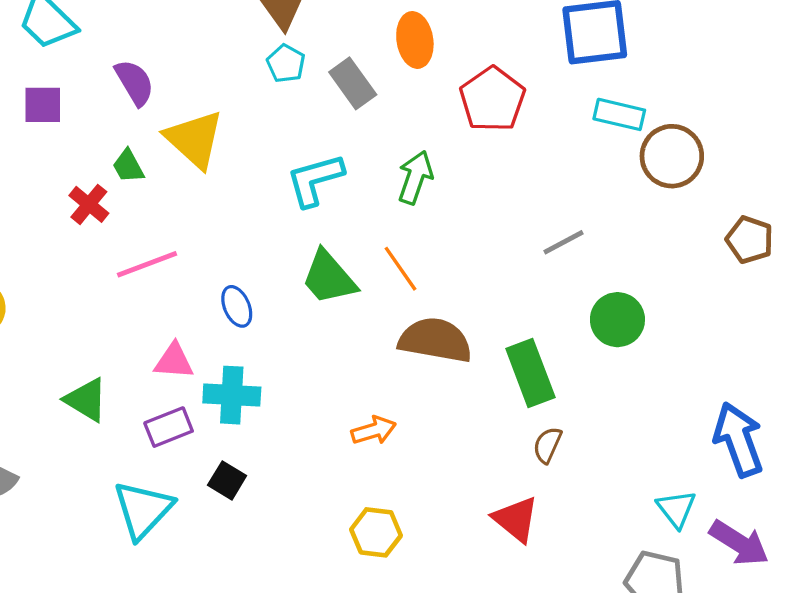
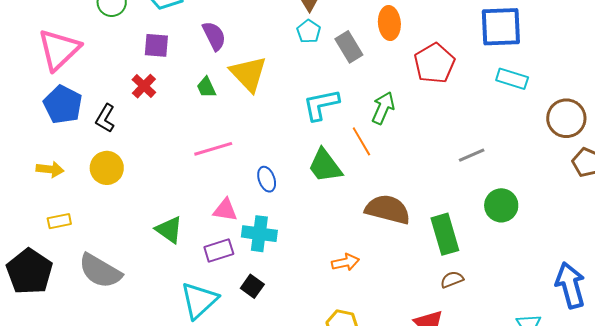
brown circle: (672, 156) -> (566, 118), moved
red cross: (89, 204) -> (144, 86), moved
orange line: (400, 269) -> (361, 141), moved
brown semicircle: (547, 445) -> (452, 280), turned 40

